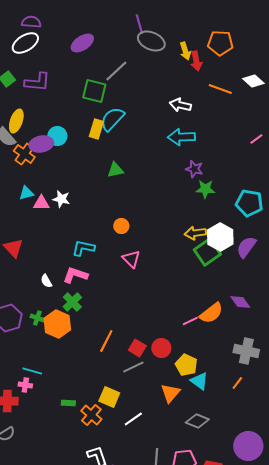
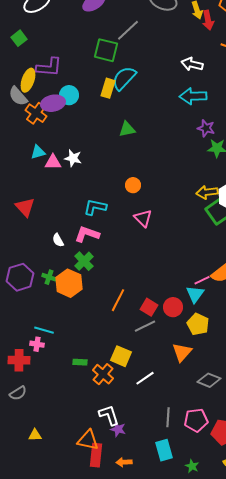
purple L-shape: (37, 82) -> (49, 67), moved
cyan triangle: (199, 381) -> (195, 294), moved, turned 30

